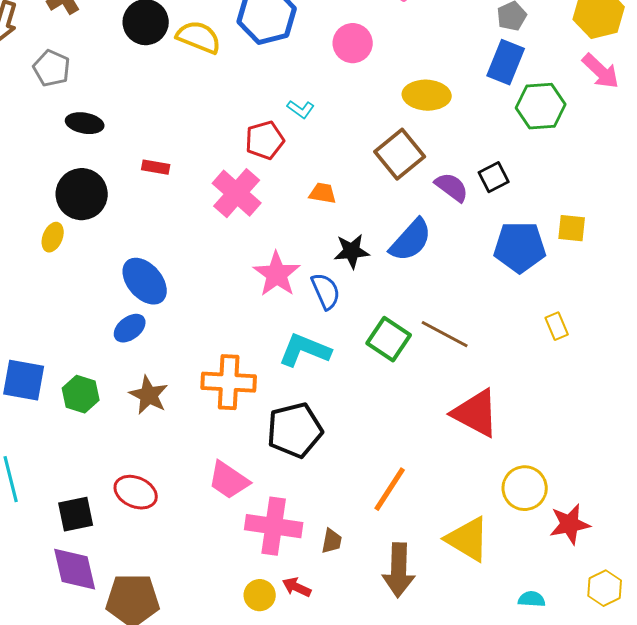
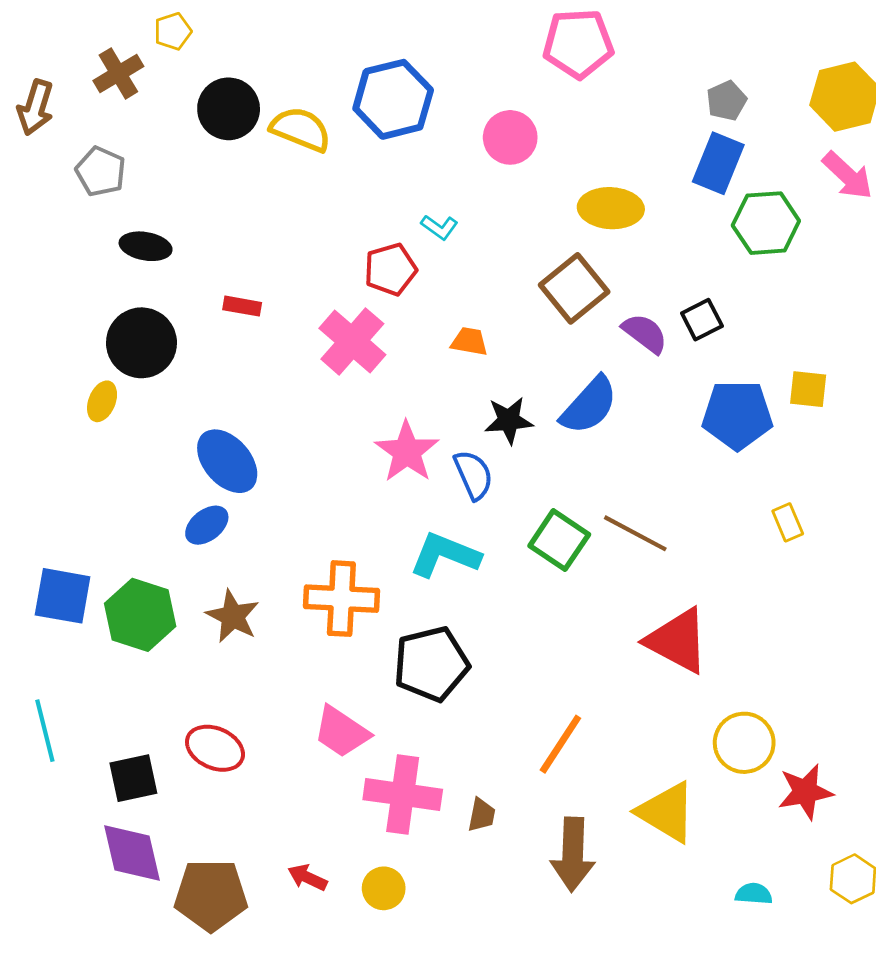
green hexagon: (81, 394) -> (140, 615), size x1.4
red arrow: (297, 587) -> (307, 877), moved

